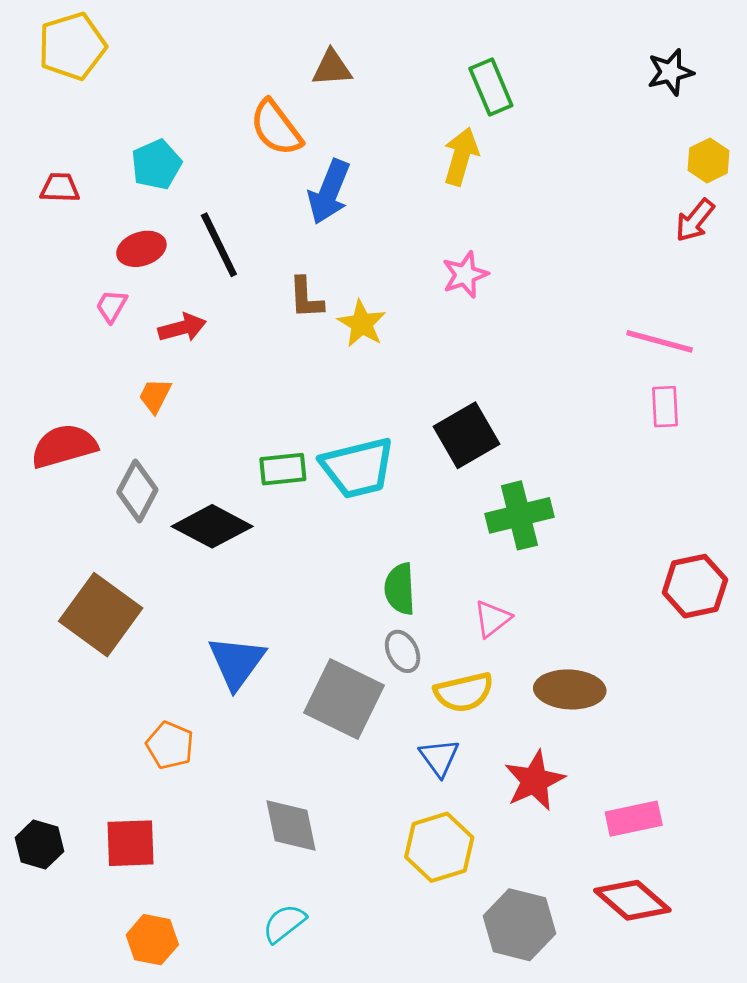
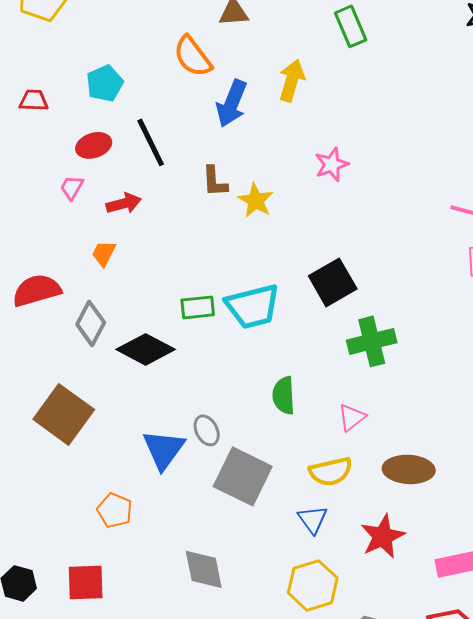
yellow arrow: (461, 156) -> (292, 80), moved
gray ellipse: (403, 651) -> (207, 430), moved

